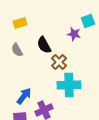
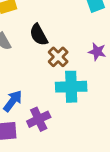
purple star: (74, 34) -> (97, 52), moved

